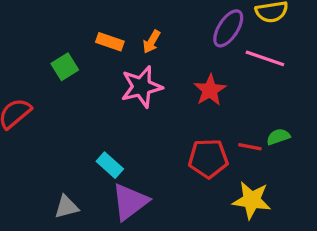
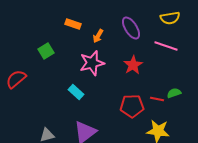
purple ellipse: (228, 28) -> (131, 28), moved, turned -65
orange rectangle: (110, 42) -> (73, 24), moved
cyan rectangle: (110, 165) -> (76, 92), moved

